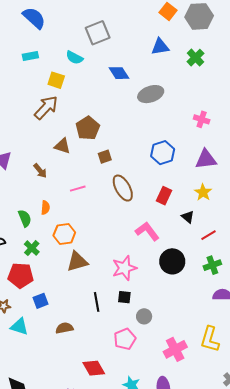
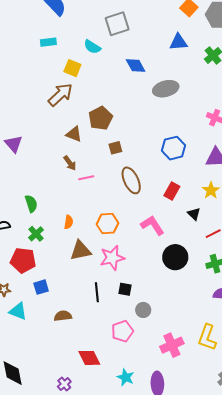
brown arrow: (40, 171) -> (70, 163), moved
orange semicircle: (45, 208) -> (69, 222), moved
orange hexagon: (64, 234) -> (107, 224), moved
pink star: (124, 268) -> (112, 258), moved

